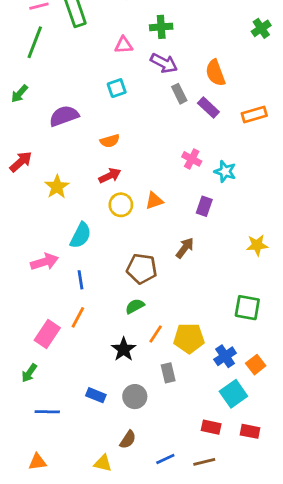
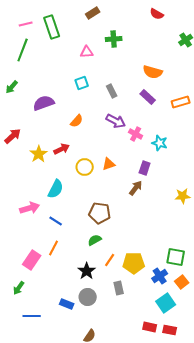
purple arrow: (164, 63) -> (116, 121), moved
orange semicircle: (215, 73) -> (153, 72), turned -54
gray rectangle: (179, 94) -> (112, 91), moved
orange semicircle: (110, 141) -> (77, 121), turned -32
red arrow: (110, 176) -> (62, 149), moved
brown arrow: (185, 248) -> (136, 188), moved
blue line: (81, 280) -> (56, 221), turned -48
green square: (247, 308) -> (176, 257), moved
gray circle: (135, 397) -> (88, 297), moved
red rectangle: (250, 431) -> (170, 330), moved

